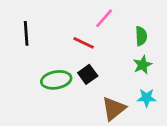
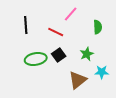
black line: (26, 33) -> (26, 25), moved
green star: (143, 65) -> (87, 54), moved

